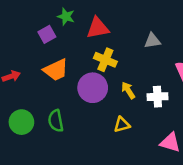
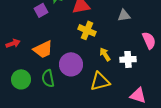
orange trapezoid: (56, 70) -> (43, 49), moved
purple circle: (93, 88) -> (71, 64), moved
yellow triangle: (122, 125) -> (100, 81), size x1.5

